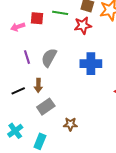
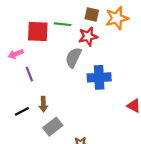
red square: (37, 18) -> (38, 31), size x1.5
pink arrow: (18, 27) -> (16, 54), moved
gray semicircle: (49, 58) -> (73, 58), moved

